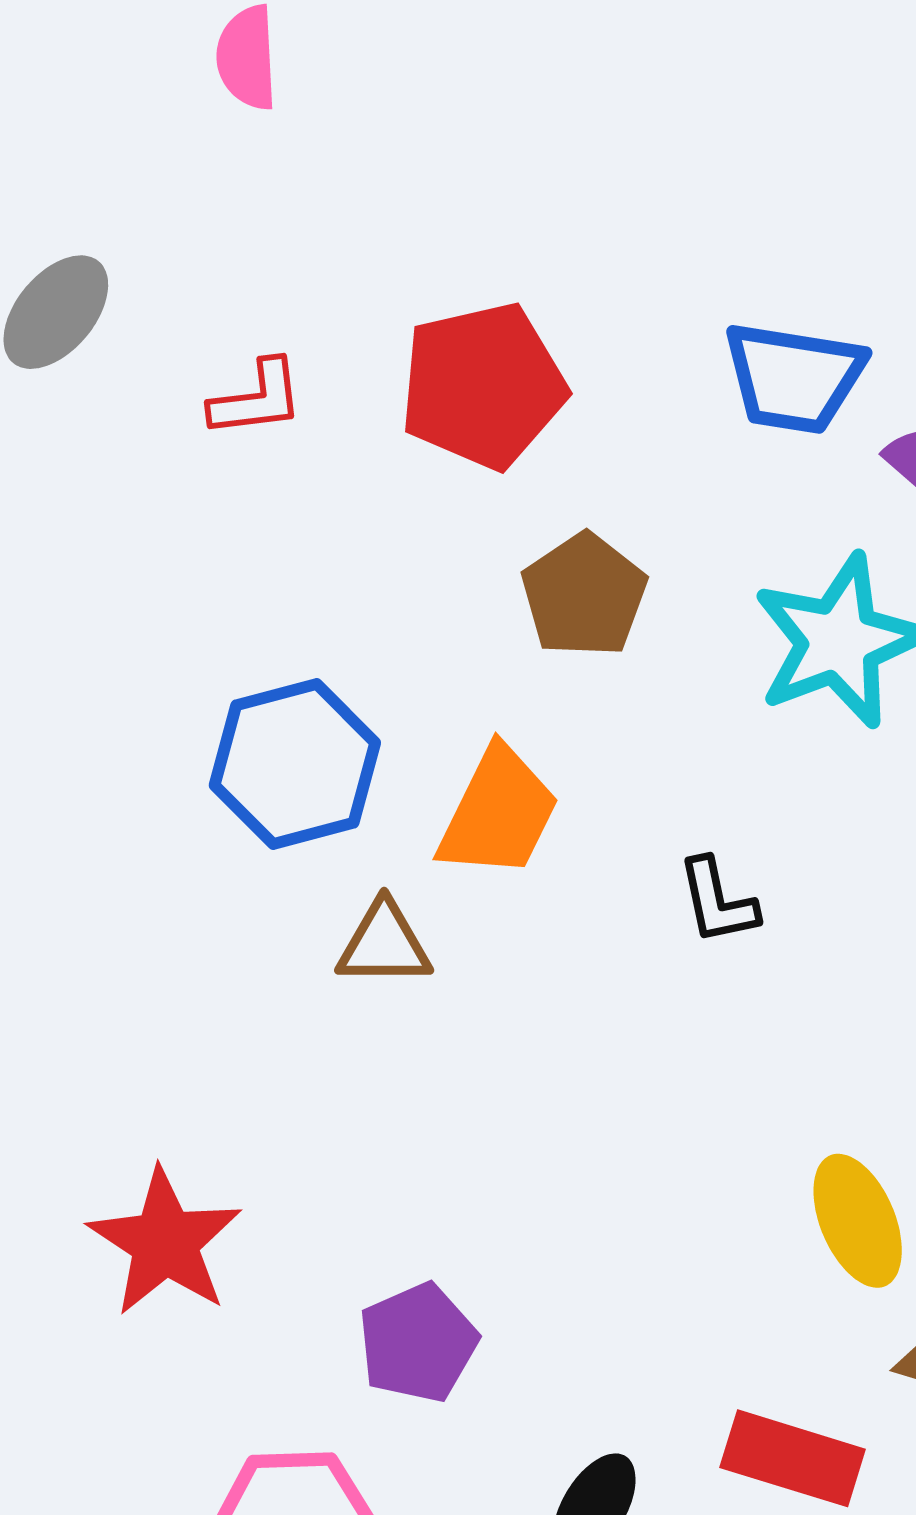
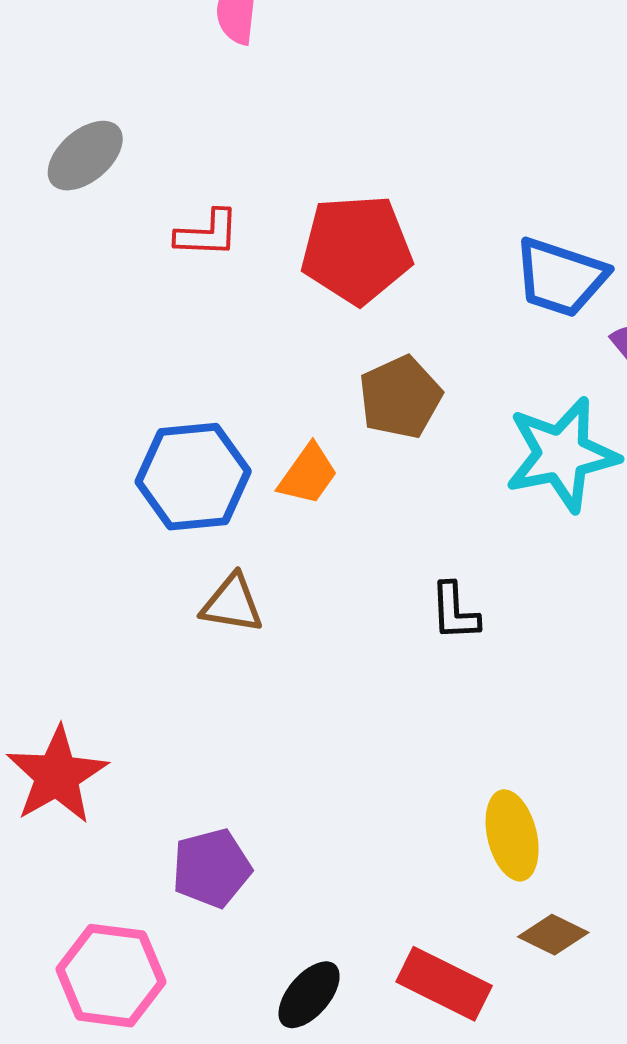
orange trapezoid: (498, 813) -> (308, 474), moved, size x0.7

